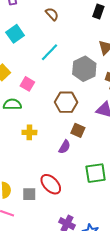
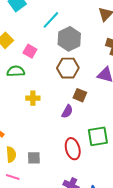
gray hexagon: (84, 69) -> (69, 39), moved
red ellipse: (51, 184) -> (73, 149), moved, turned 30

